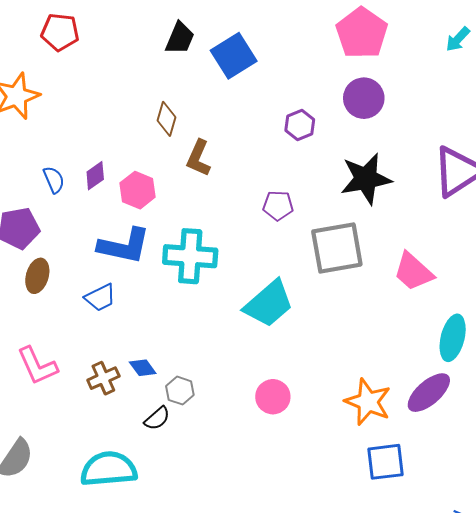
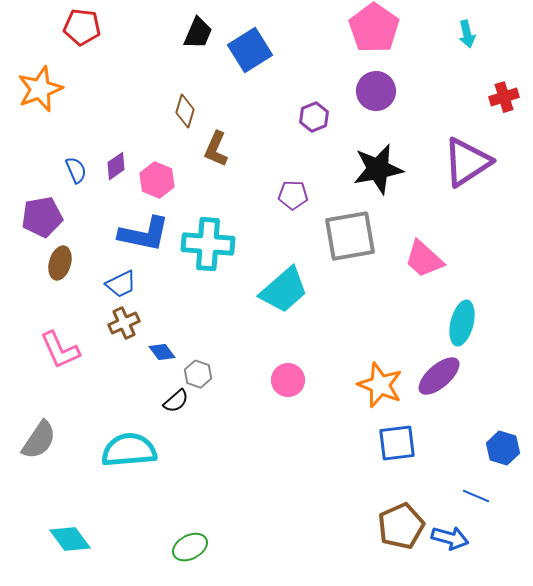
cyan arrow: (458, 39) -> (467, 34), turned -56
brown cross: (103, 378) -> (124, 323), moved

